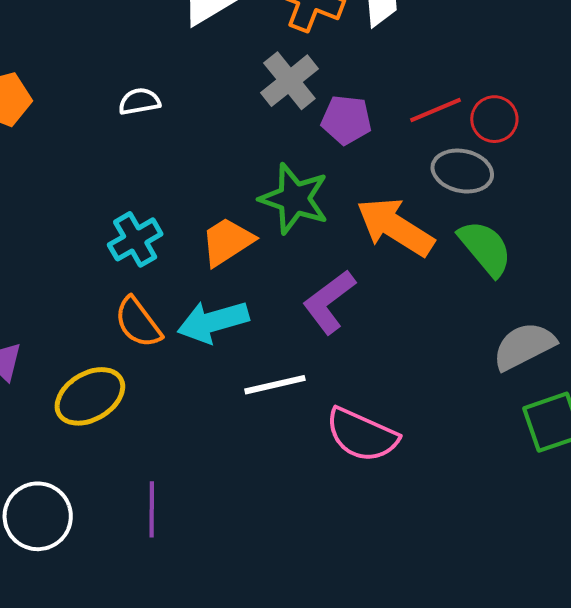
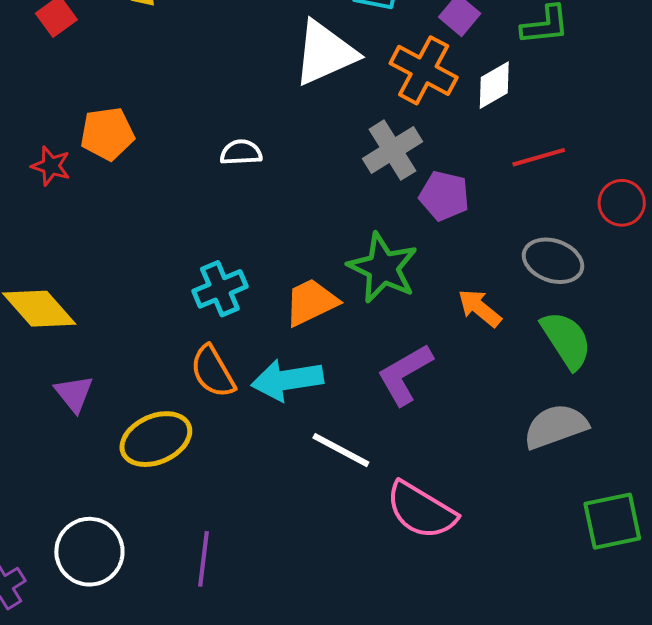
red line: (435, 110) -> (539, 157), moved
red circle: (494, 119) -> (622, 203), moved
orange arrow: (395, 227) -> (480, 308), size x0.6
gray semicircle: (524, 346) -> (556, 426), moved
white line: (275, 385) -> (341, 450), turned 34

